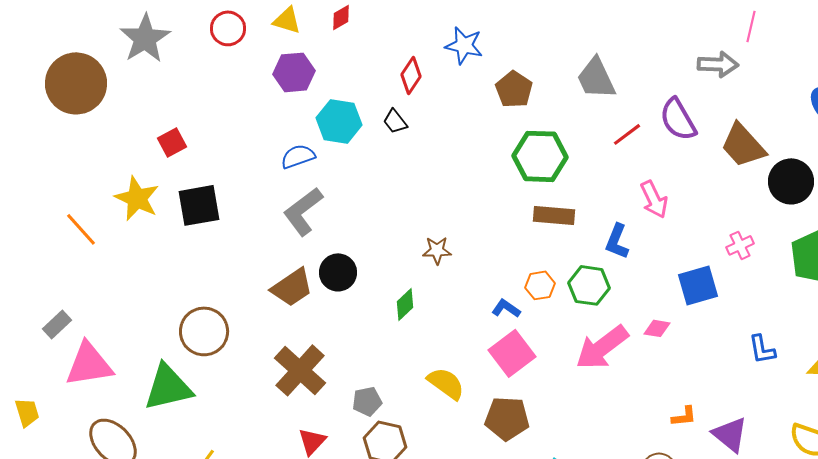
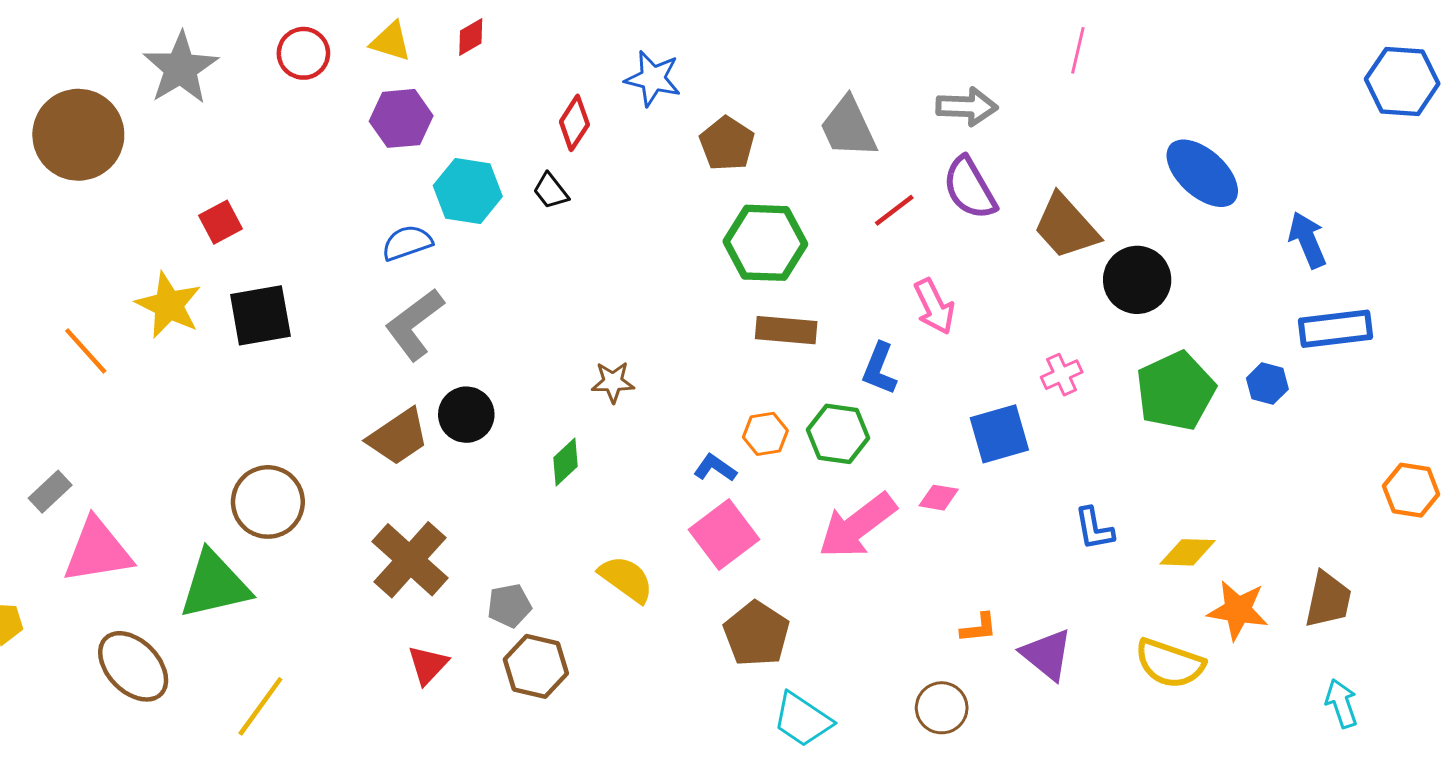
gray arrow: (718, 64) -> (967, 107), moved
brown pentagon: (507, 418) -> (757, 634), moved, turned 30

